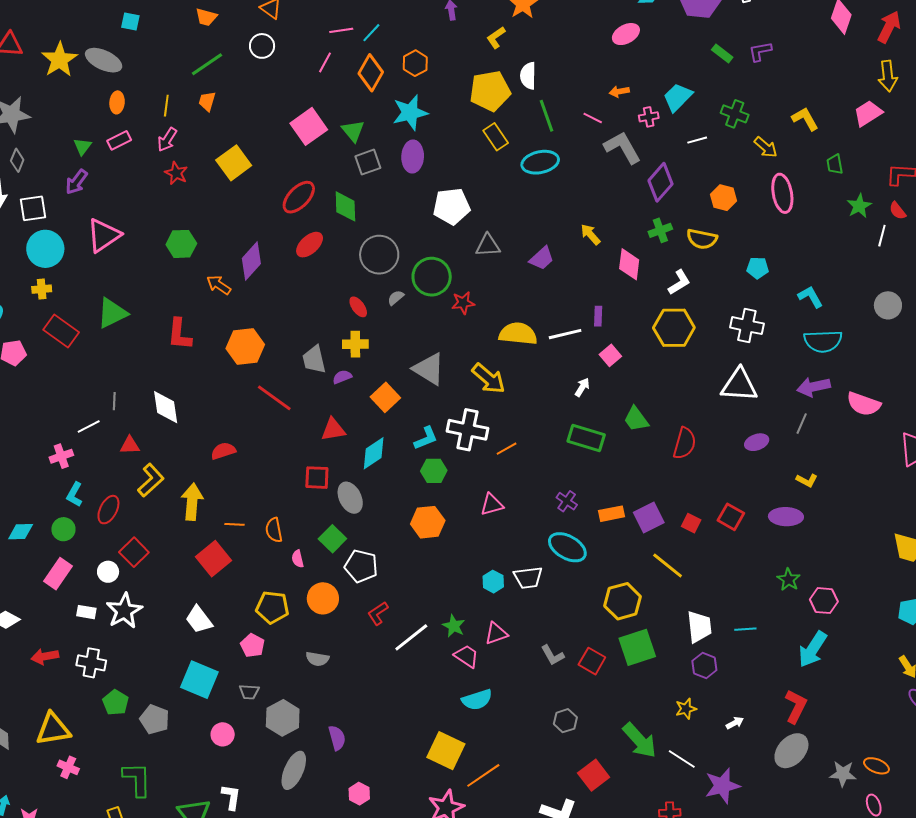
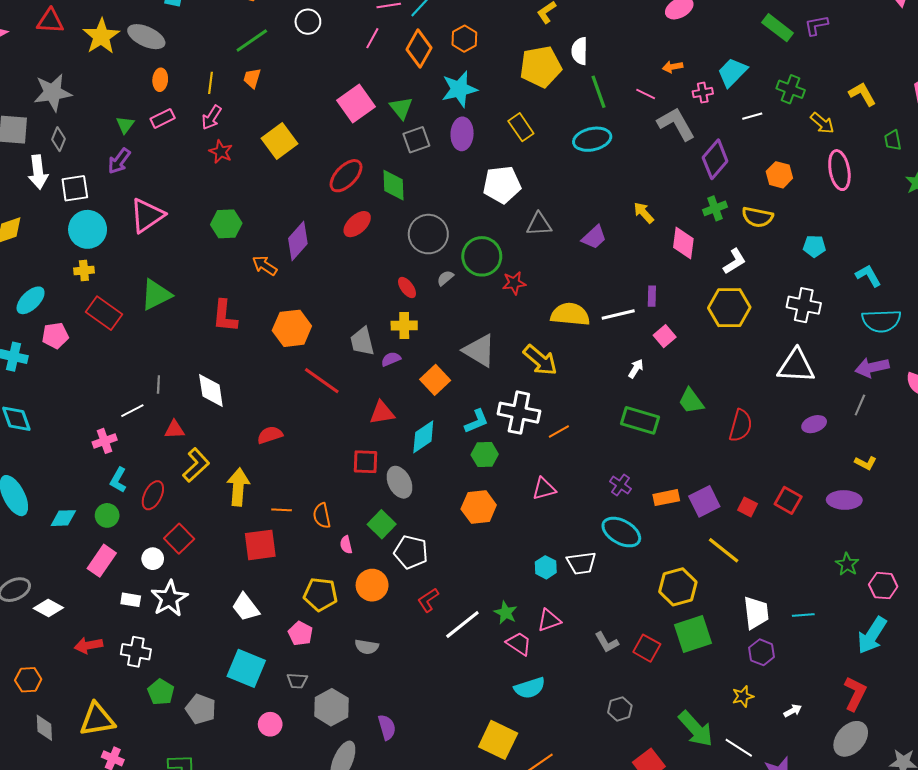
green rectangle: (722, 54) -> (778, 28), size x1.4
yellow rectangle: (496, 137) -> (521, 127), moved
red square: (213, 559) -> (260, 545), turned 32

